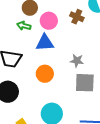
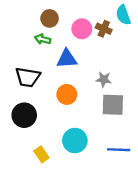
pink circle: (49, 21) -> (82, 29), moved

